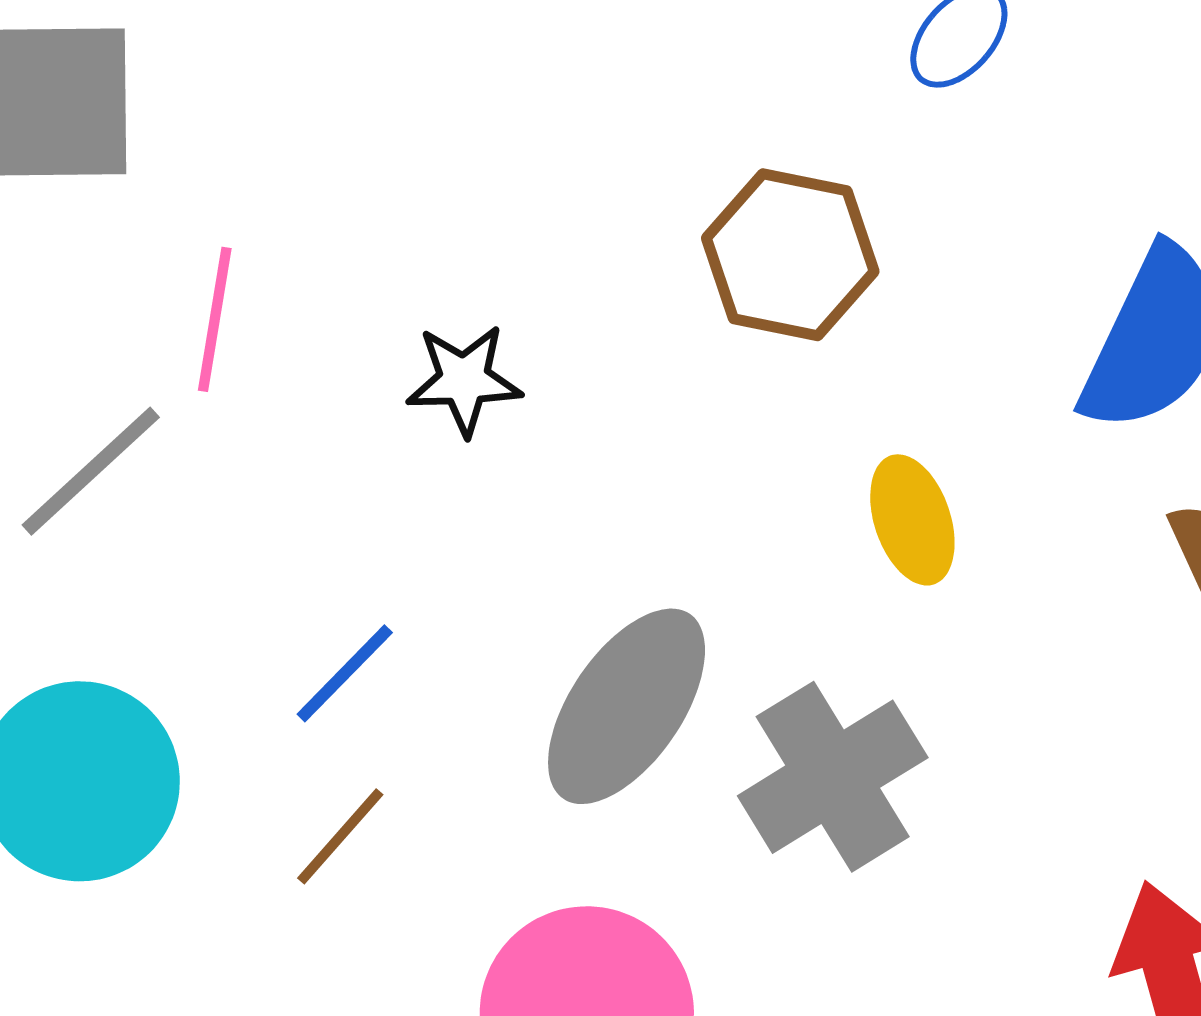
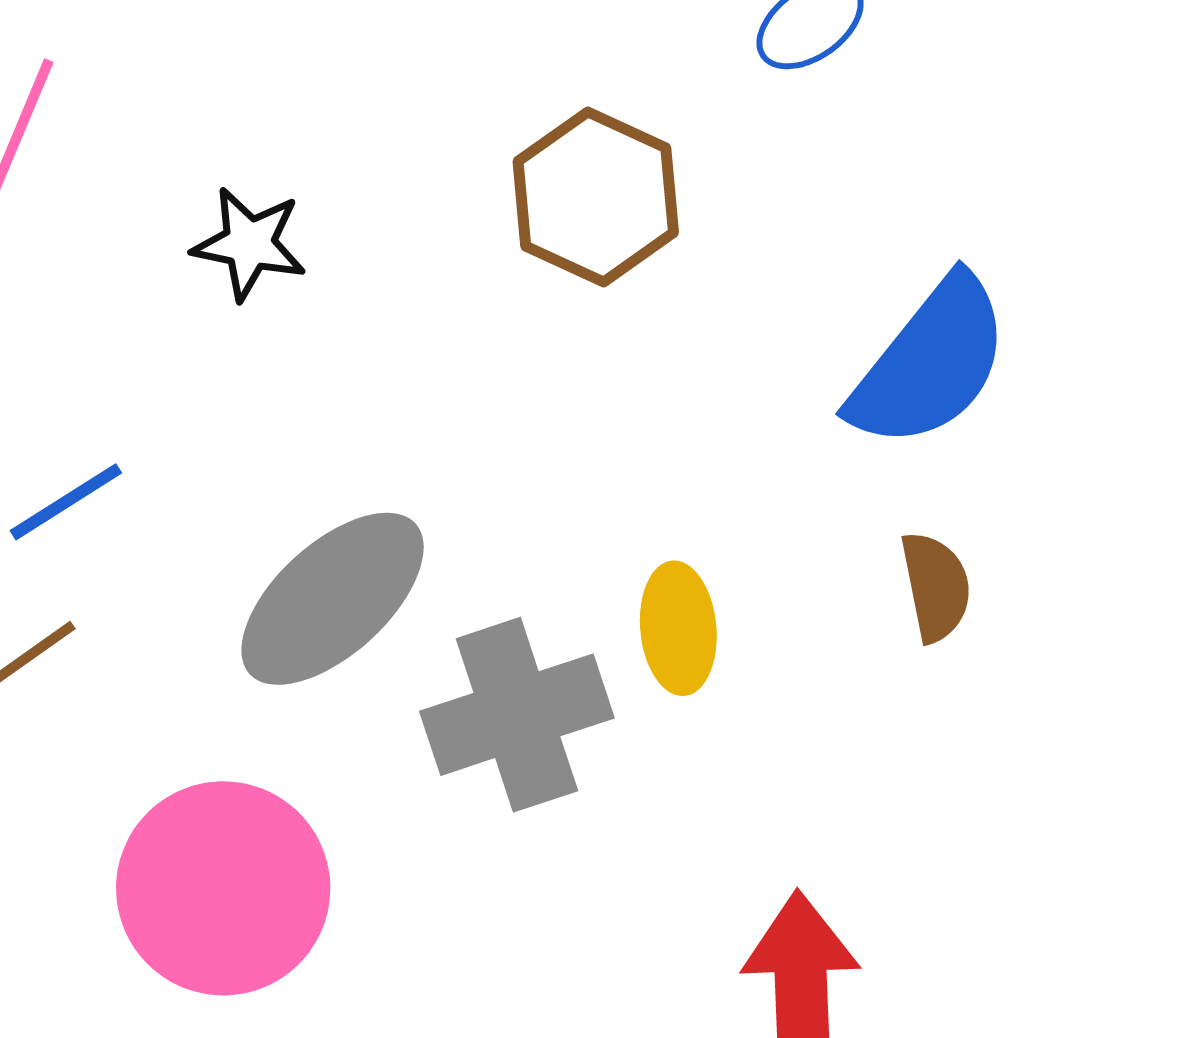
yellow ellipse: (912, 520) -> (678, 628), moved

